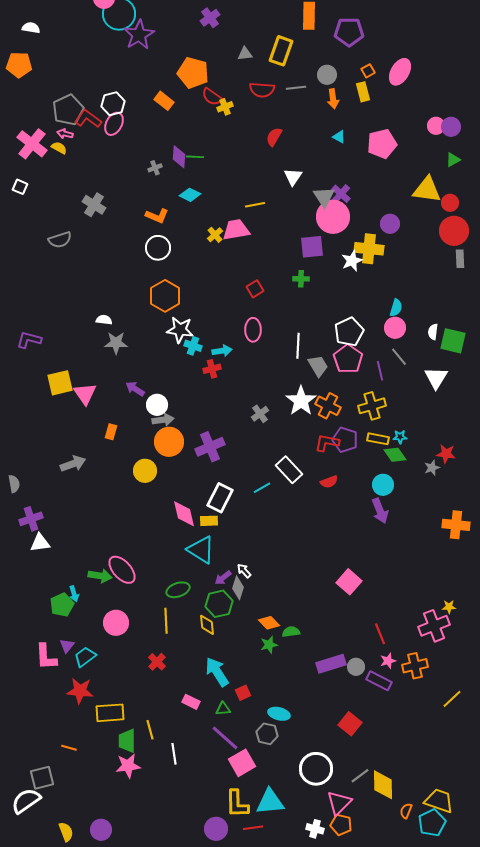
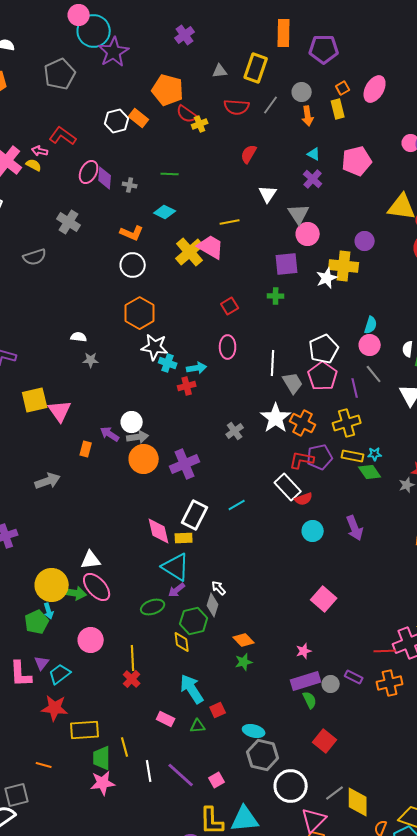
gray line: (296, 88) -> (271, 105), turned -48
white hexagon: (113, 104) -> (117, 121), moved
gray pentagon: (68, 110) -> (60, 74), moved
pink ellipse: (114, 124) -> (89, 172), moved
purple diamond: (179, 157) -> (105, 178), moved
gray cross: (155, 168) -> (130, 185), turned 32
purple cross: (341, 194) -> (313, 179), moved
pink circle: (333, 217) -> (308, 234), size x0.7
pink trapezoid: (236, 230) -> (211, 247), turned 40
yellow cross: (215, 235) -> (190, 252), size x1.8
gray star: (116, 343) -> (91, 360), size x0.7
purple arrow: (135, 389) -> (110, 434), moved
purple pentagon: (345, 440) -> (320, 457), turned -30
white rectangle: (289, 470) -> (288, 487), moved
yellow circle: (145, 471) -> (52, 585), moved, size x1.4
cyan circle: (383, 485) -> (313, 531), moved
white triangle: (40, 543) -> (91, 560), moved
purple arrow: (223, 578) -> (177, 590), moved
yellow line: (166, 621) -> (133, 658), moved
green semicircle: (291, 632) -> (310, 700), moved, turned 72
red line: (380, 634) -> (385, 651), moved, turned -70
pink star: (388, 661) -> (304, 651), moved
purple rectangle: (379, 681) -> (354, 677), moved, size x0.7
gray hexagon: (267, 734) -> (263, 755), moved, size x1.4
purple line: (225, 738) -> (181, 775), moved
pink square: (242, 763) -> (217, 780), size x0.6

